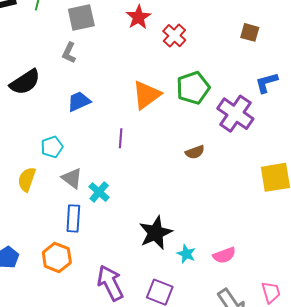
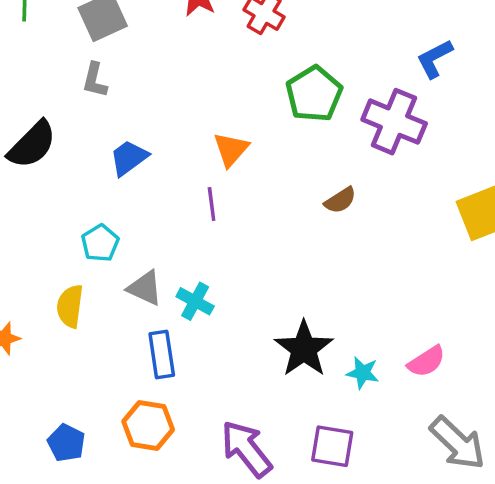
orange triangle: (146, 95) -> (231, 149), moved, size x0.7

